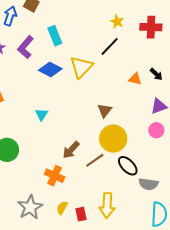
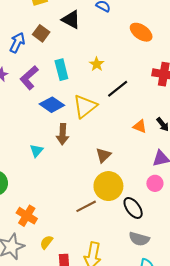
yellow star: (117, 22) -> (97, 64), moved
brown arrow: (71, 150) -> (63, 134), moved, turned -48
black ellipse: (128, 166) -> (133, 208), moved
orange cross: (55, 176) -> (27, 216), moved
yellow semicircle: (62, 208) -> (46, 242), moved

